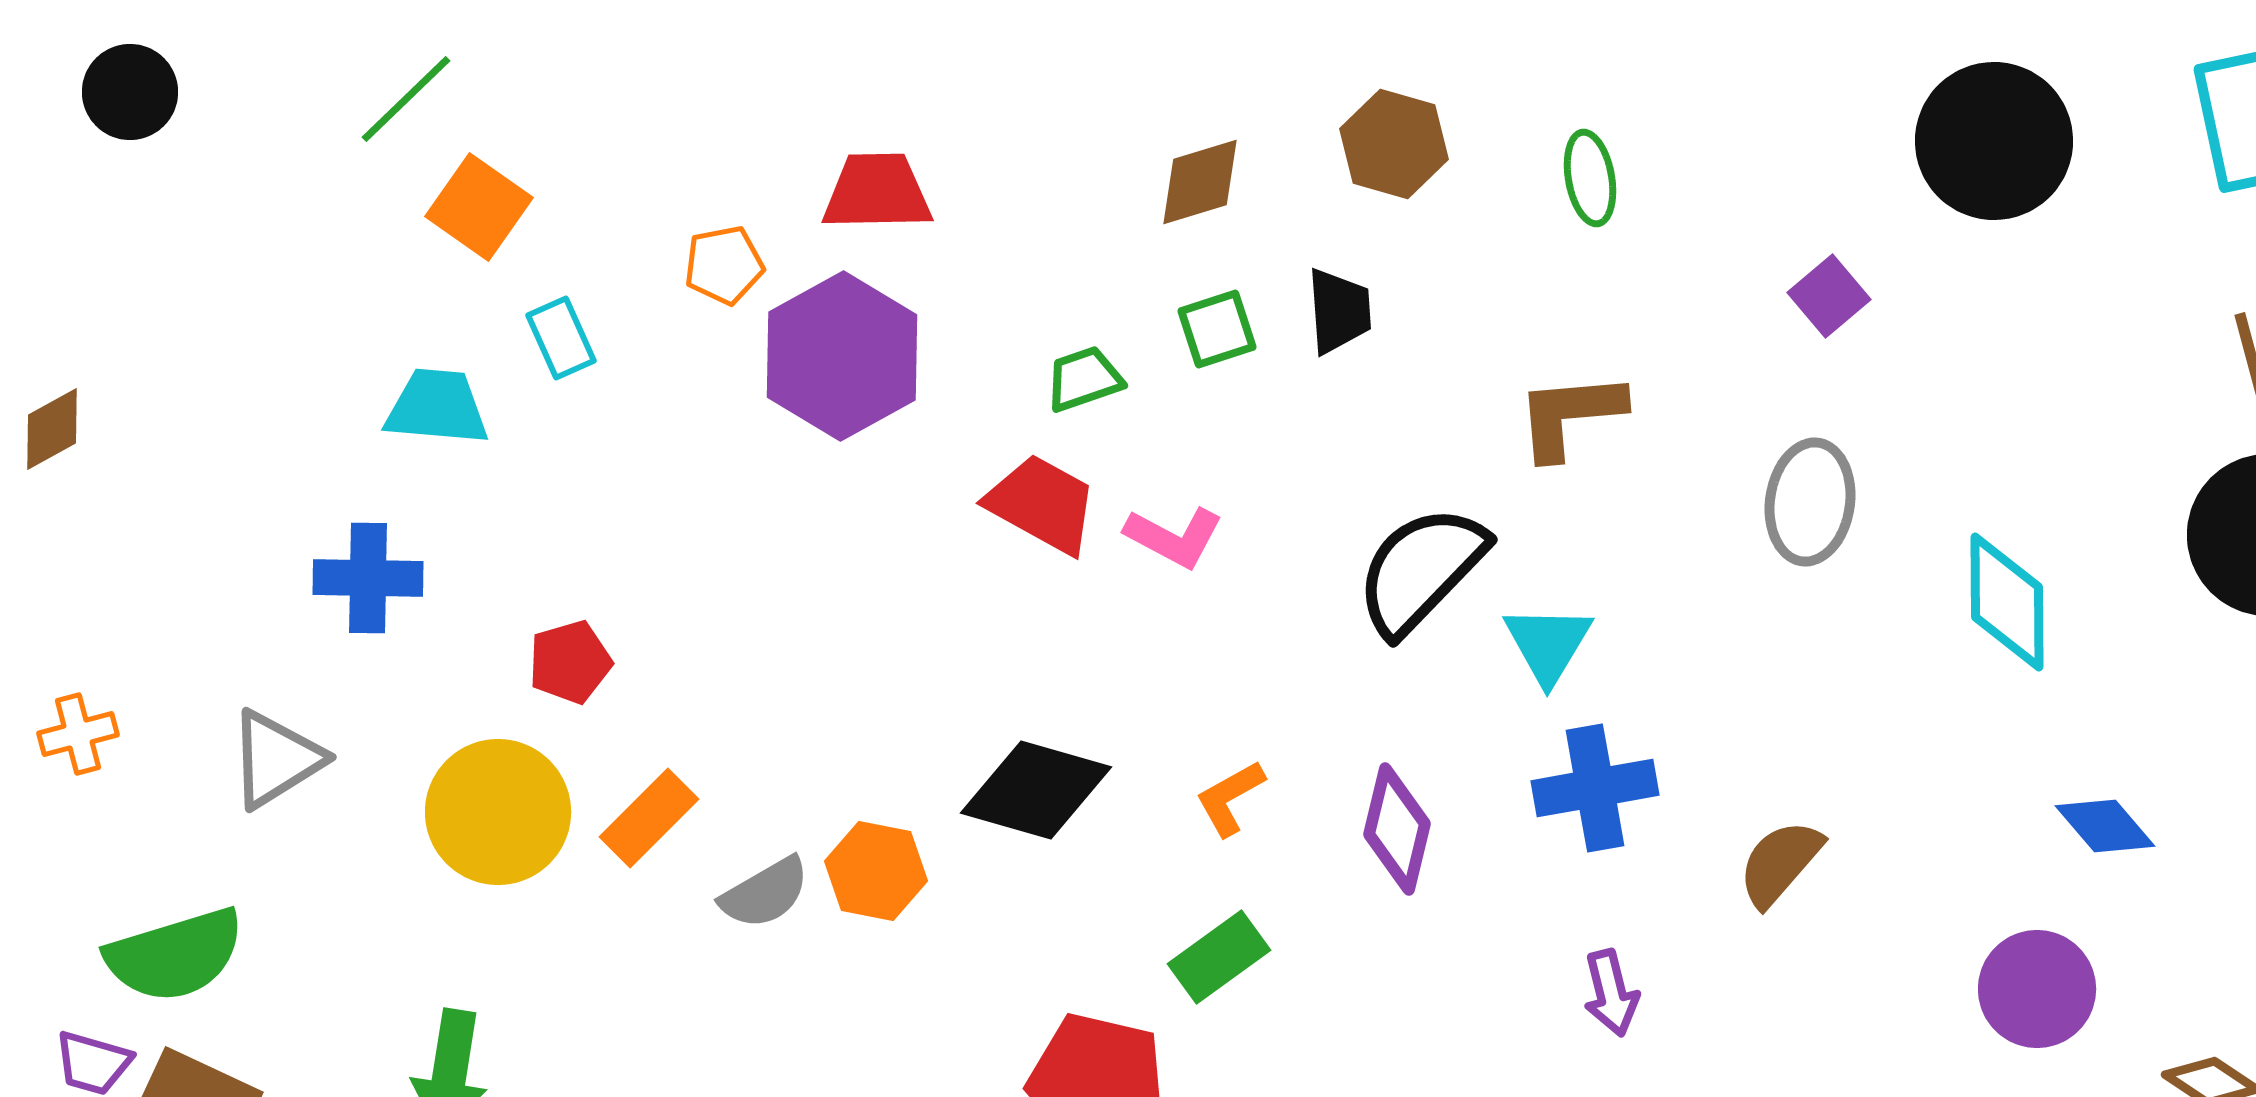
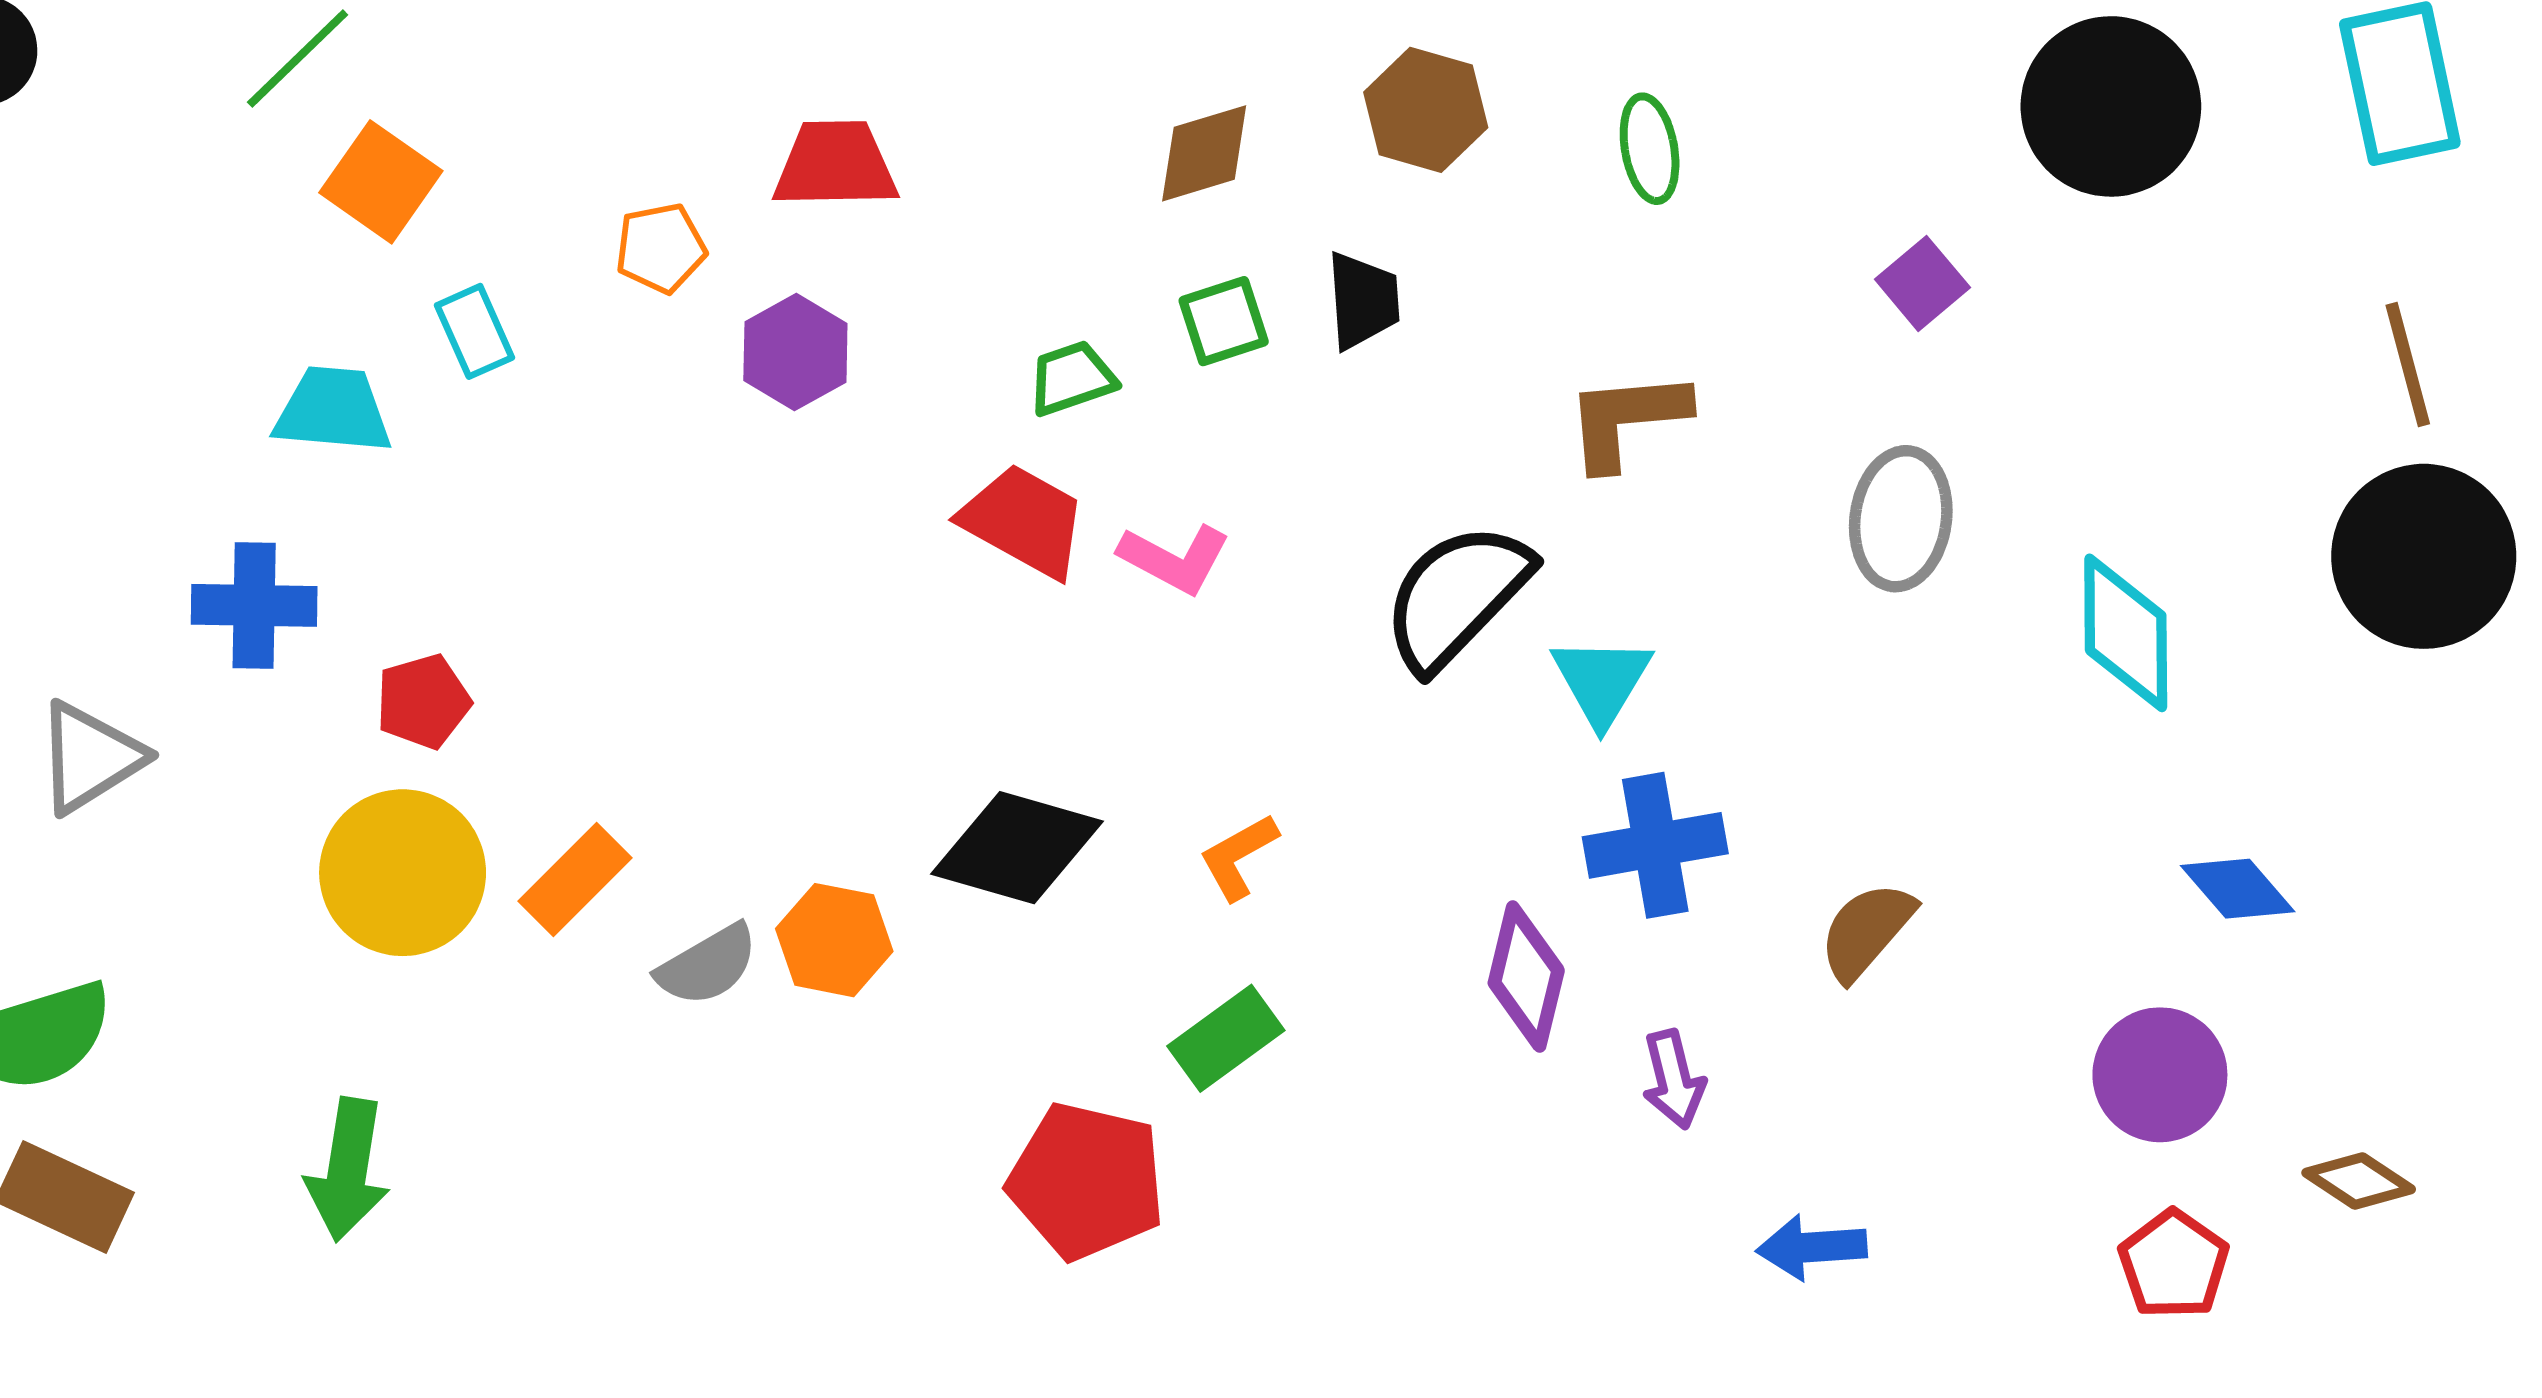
purple hexagon: (842, 356) -> (795, 352), size x0.6
red pentagon: (570, 662) -> (423, 701), moved
gray triangle: (276, 759) -> (90, 757), moved
purple diamond: (1397, 829) -> (1526, 977), moved

